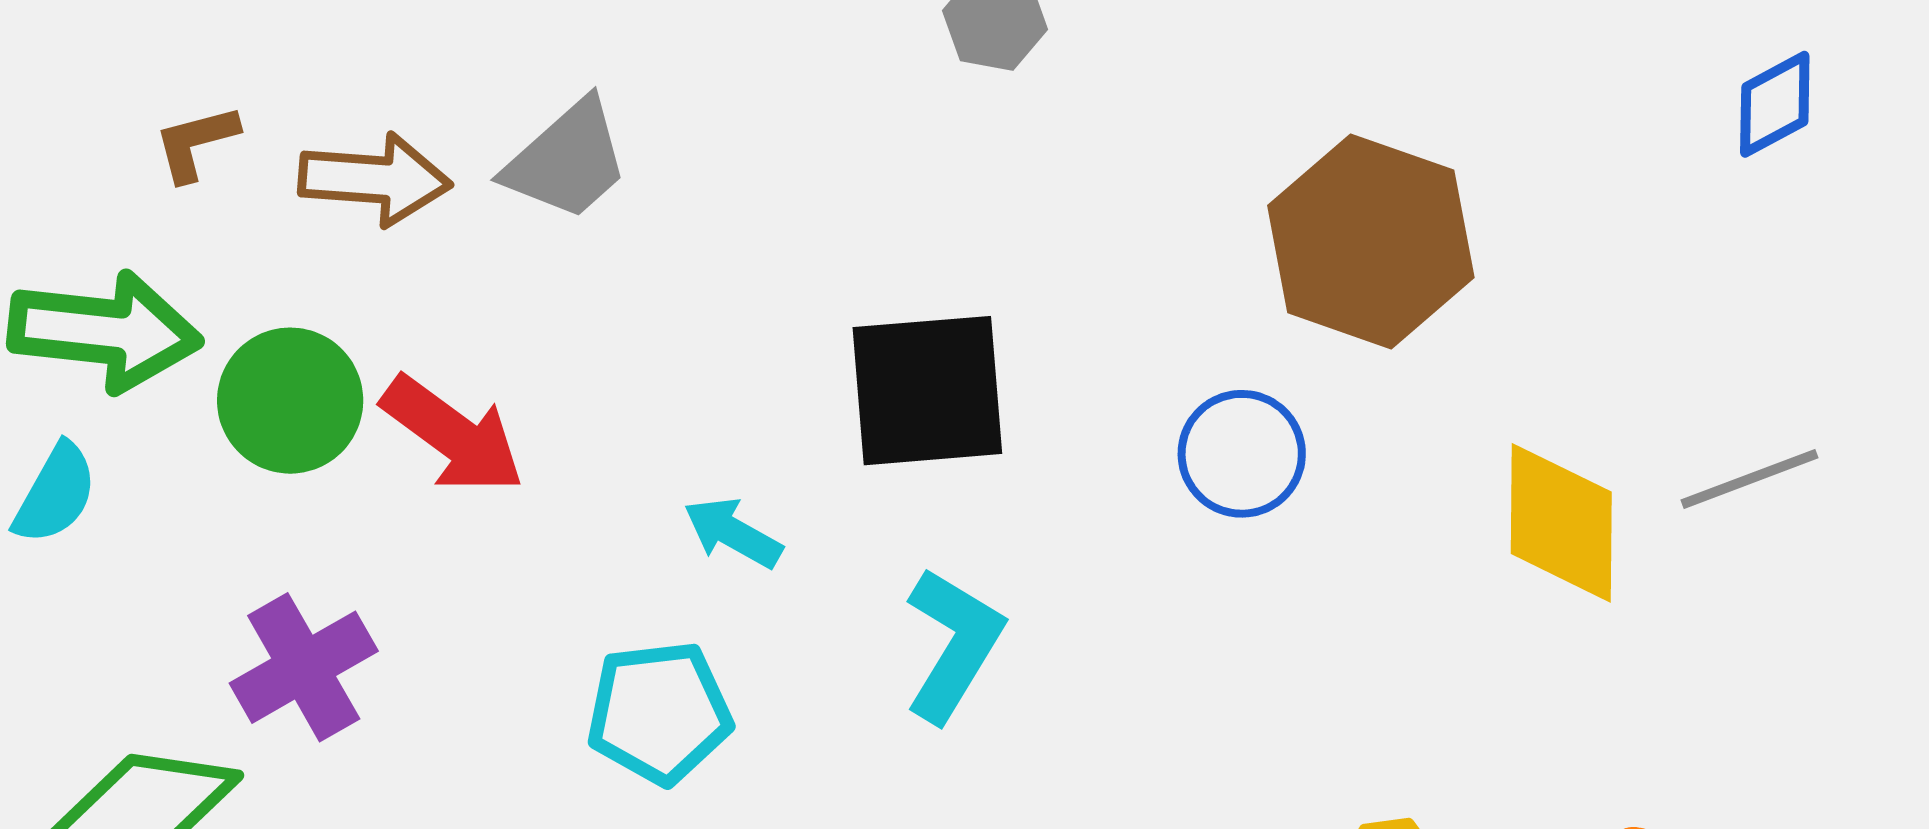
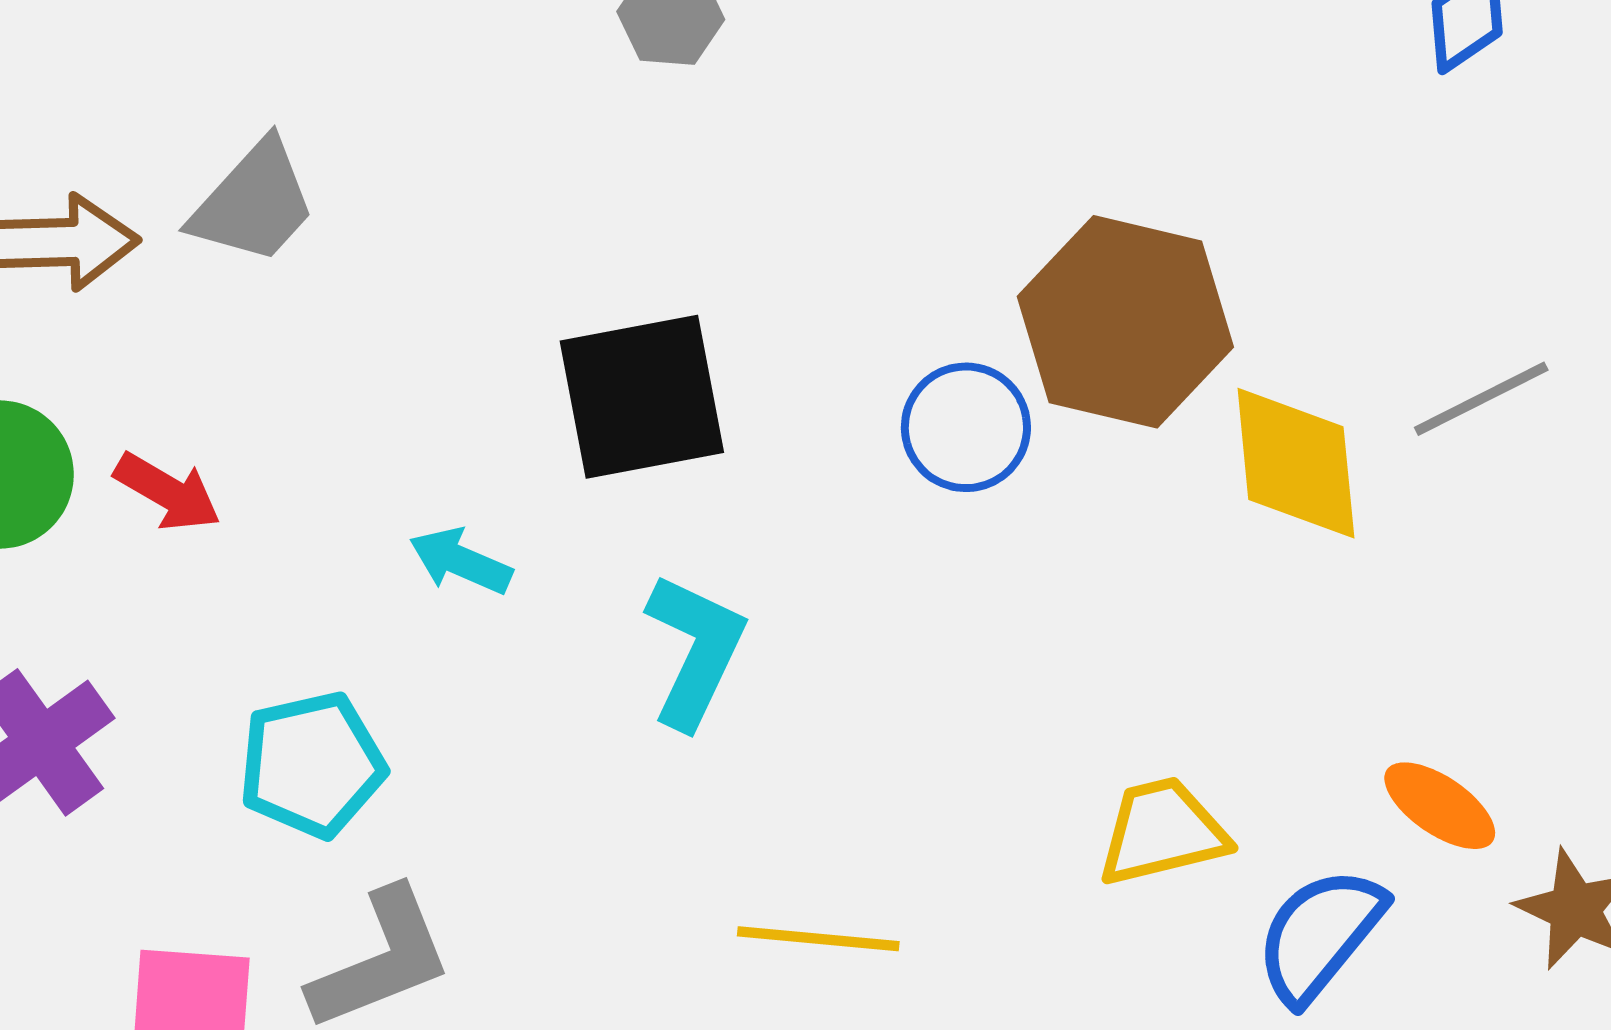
brown hexagon: (1371, 241) -> (1125, 322), moved
red arrow: (453, 435) -> (168, 492), size x0.7
cyan pentagon: (659, 713) -> (312, 765), moved

